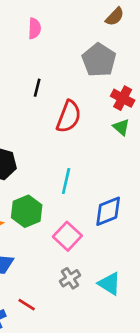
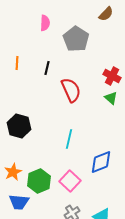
gray pentagon: (99, 60) -> (76, 39), moved
red semicircle: (69, 117) -> (71, 90), turned -45
green hexagon: (27, 211) -> (39, 181), moved

